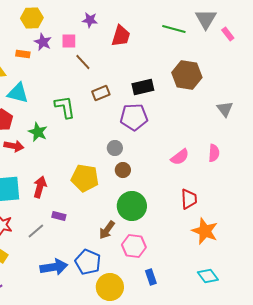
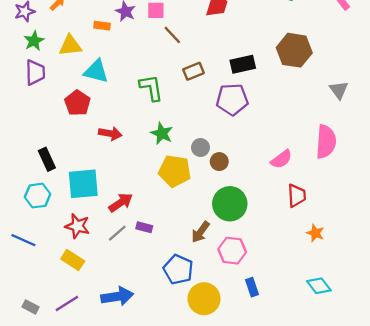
green star: (38, 132) -> (162, 133), moved
red arrow: (14, 146) -> (110, 133), moved
gray circle: (115, 148) -> (200, 148), moved
pink semicircle: (214, 153) -> (326, 142), size x1.6
pink semicircle: (180, 157) -> (281, 159), moved
red arrow: (40, 187) -> (121, 203), moved, turned 40
purple rectangle: (59, 216) -> (144, 227), moved
orange star: (205, 231) -> (315, 233), size x0.6
blue arrow: (54, 267) -> (117, 296), moved

